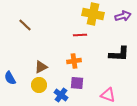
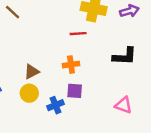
brown line: (25, 25) -> (13, 12), moved
blue cross: (61, 95) -> (55, 105), turned 32
pink triangle: (108, 95) -> (123, 105), moved

